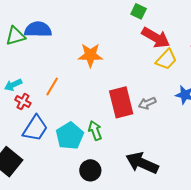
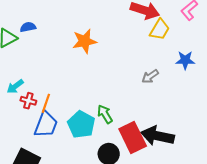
blue semicircle: (38, 29) -> (28, 27), size x0.6
orange line: (52, 87) -> (46, 103), moved
red rectangle: (121, 102) -> (133, 137), moved

